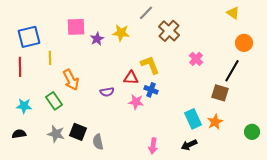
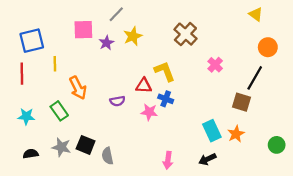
gray line: (146, 13) -> (116, 14), moved
yellow star: (121, 33) -> (133, 36), turned -30
black semicircle: (19, 134) -> (31, 154), moved

